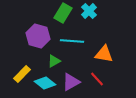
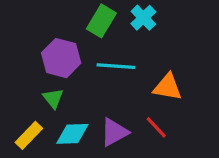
green triangle: (54, 61) -> (53, 98), moved, turned -40
yellow rectangle: (22, 74) -> (29, 135), moved
cyan diamond: (45, 83) -> (72, 134), turned -40

